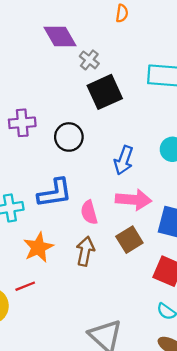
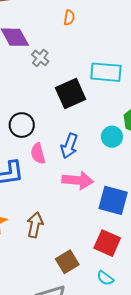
black square: (105, 92) -> (71, 94), moved
pink semicircle: (89, 212) -> (38, 154), moved
brown square: (129, 240) -> (67, 262), moved

